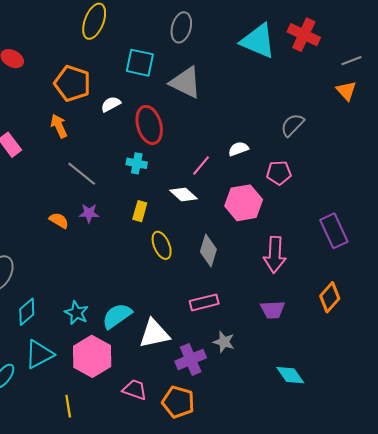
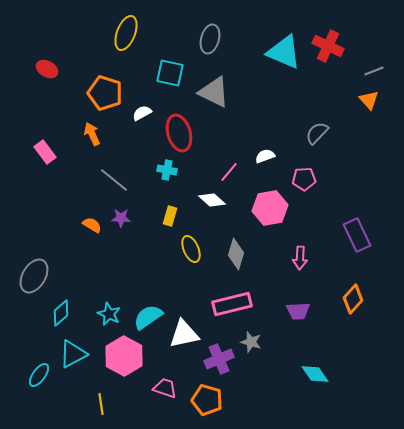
pink arrow: (275, 255) -> (300, 258), size x0.7
pink rectangle: (204, 302) -> (232, 304), size x1.4

